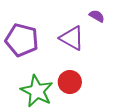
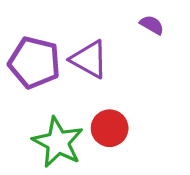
purple triangle: (72, 38) -> (89, 59), moved

